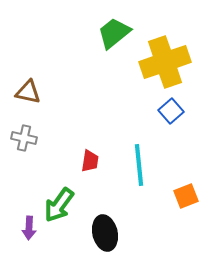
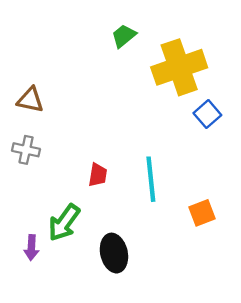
green trapezoid: (114, 33) -> (124, 36), size x0.7
blue square: (171, 111) -> (207, 114), moved

